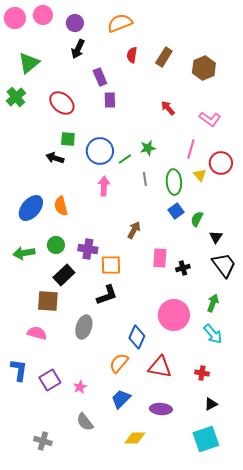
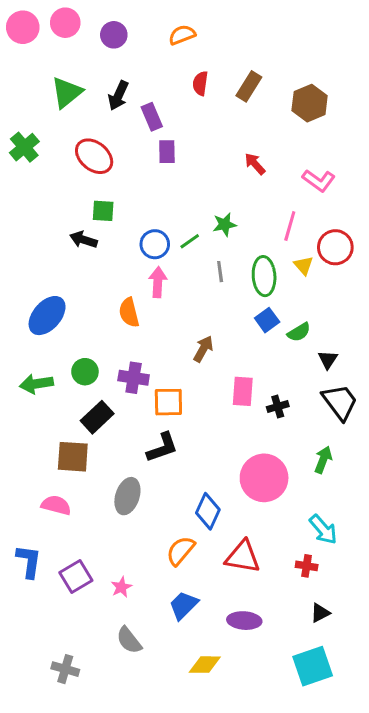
orange semicircle: (120, 23) -> (182, 35), size x0.7
black arrow: (78, 49) -> (118, 96), moved
green triangle: (29, 63) -> (67, 92), moved
blue circle: (100, 151) -> (155, 244), moved, size x0.7
orange semicircle: (61, 206) -> (129, 312), moved
green semicircle: (197, 219) -> (299, 332), turned -147
cyan arrow: (213, 334) -> (323, 529), moved

